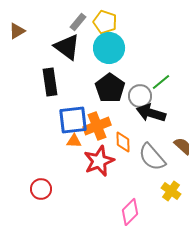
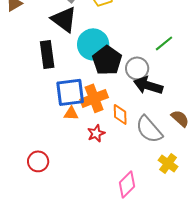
cyan circle: (109, 48) -> (93, 44), moved
green line: (161, 82) -> (164, 43), moved
red star: (99, 161) -> (96, 133), size x0.6

